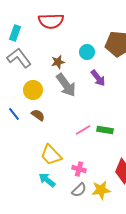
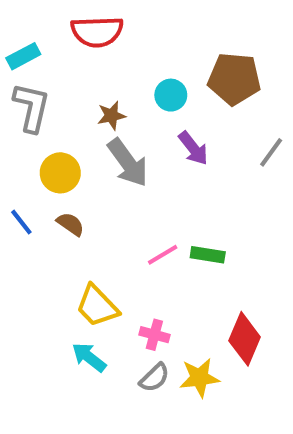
cyan rectangle: (15, 33) -> (23, 56), turned 42
gray L-shape: (19, 58) -> (32, 107), turned 50

